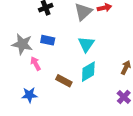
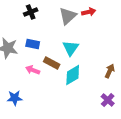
pink arrow: (36, 63) -> (33, 70), moved, turned -40
brown rectangle: (64, 81) -> (52, 63), moved

